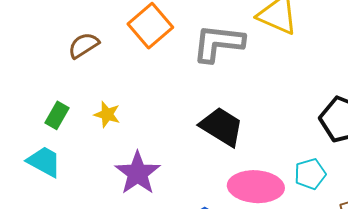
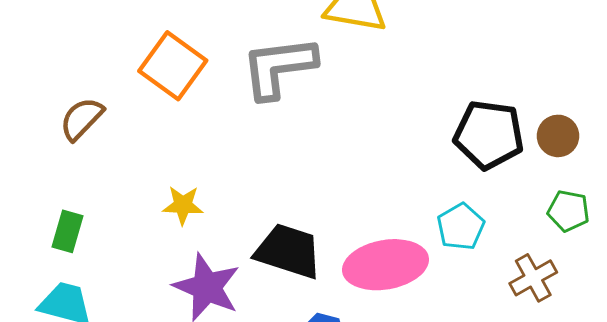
yellow star: (107, 114) -> (183, 205), moved
black trapezoid: (222, 127) -> (288, 251), moved

